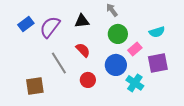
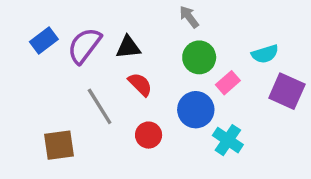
black triangle: (82, 21) -> (128, 47), moved
purple square: (158, 63) -> (287, 91), moved, turned 35

